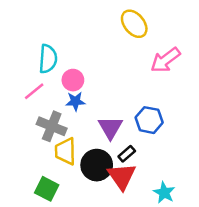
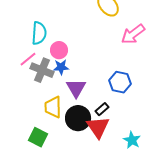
gray cross: (52, 126) -> (42, 70), moved
purple triangle: (110, 128) -> (76, 88), moved

